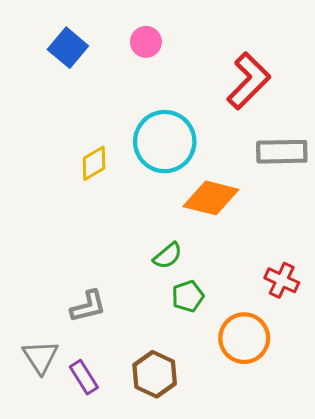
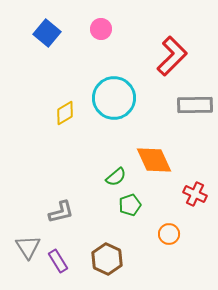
orange diamond: (211, 198) -> (154, 160), moved, turned 51
orange circle: (244, 338) -> (169, 234), size x0.6

